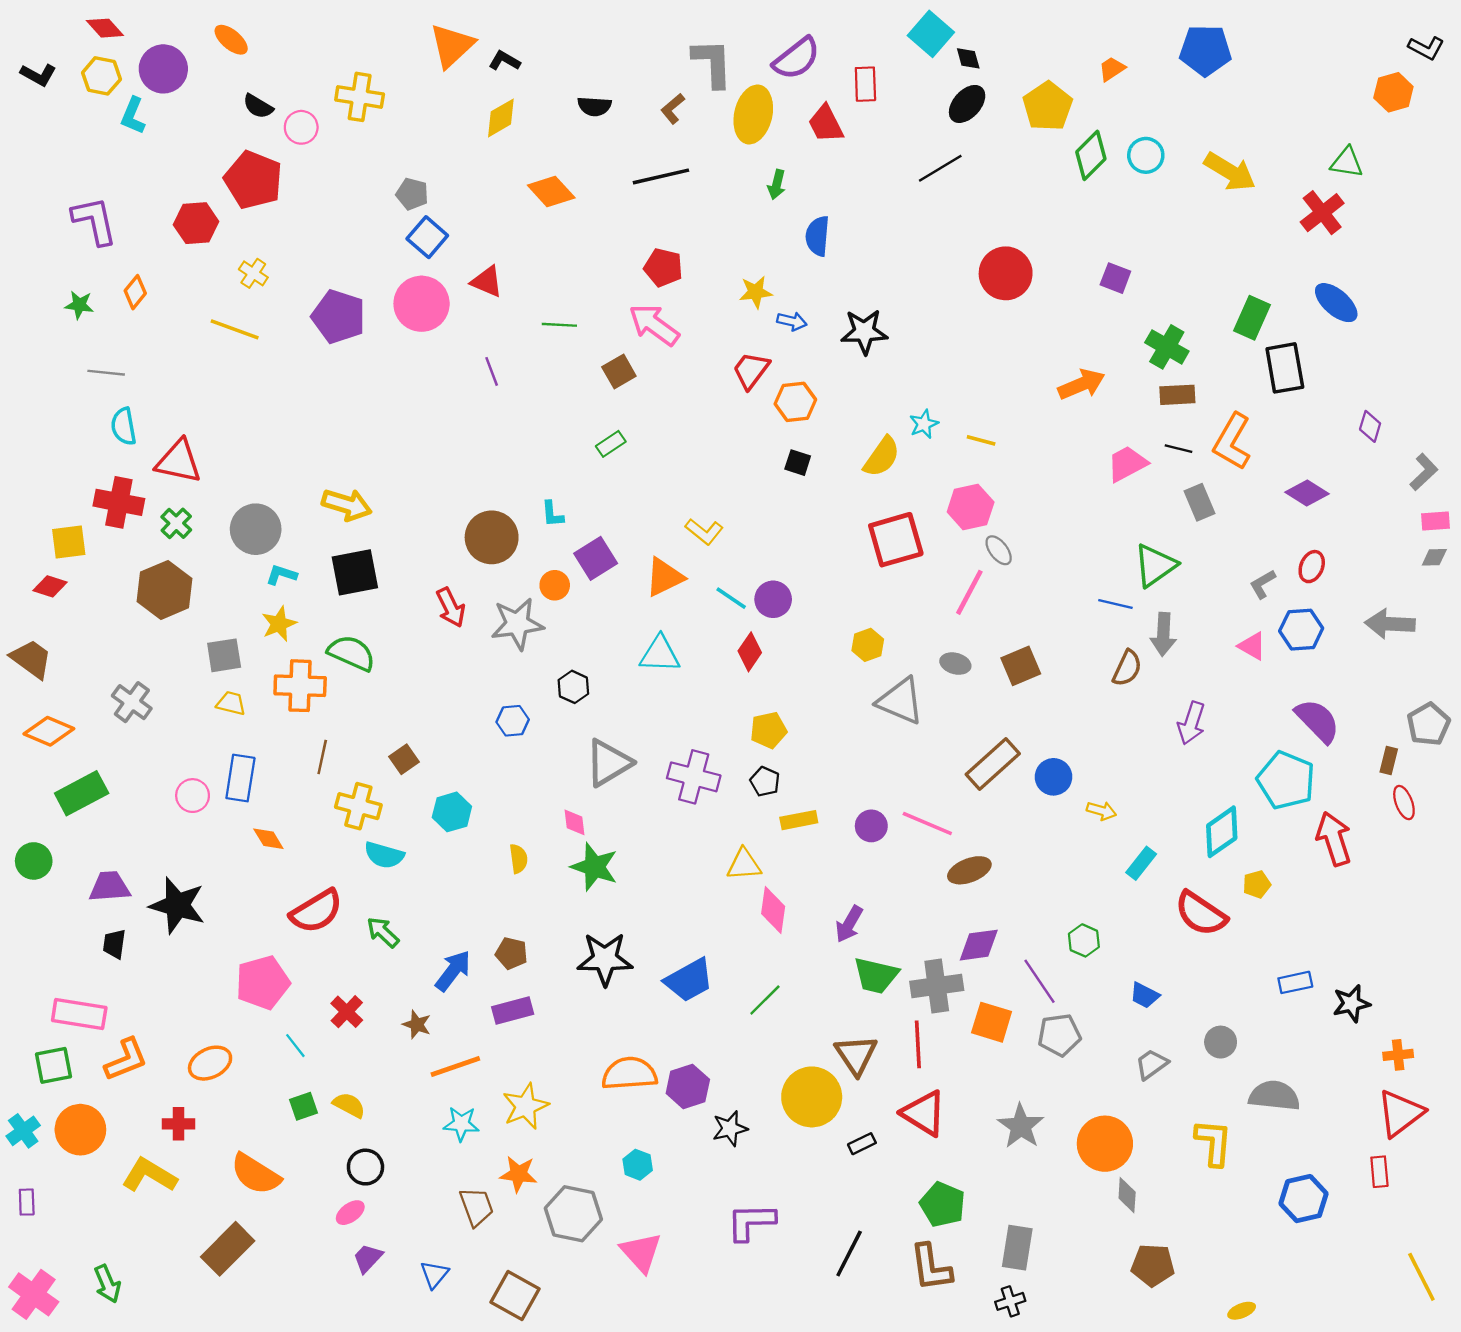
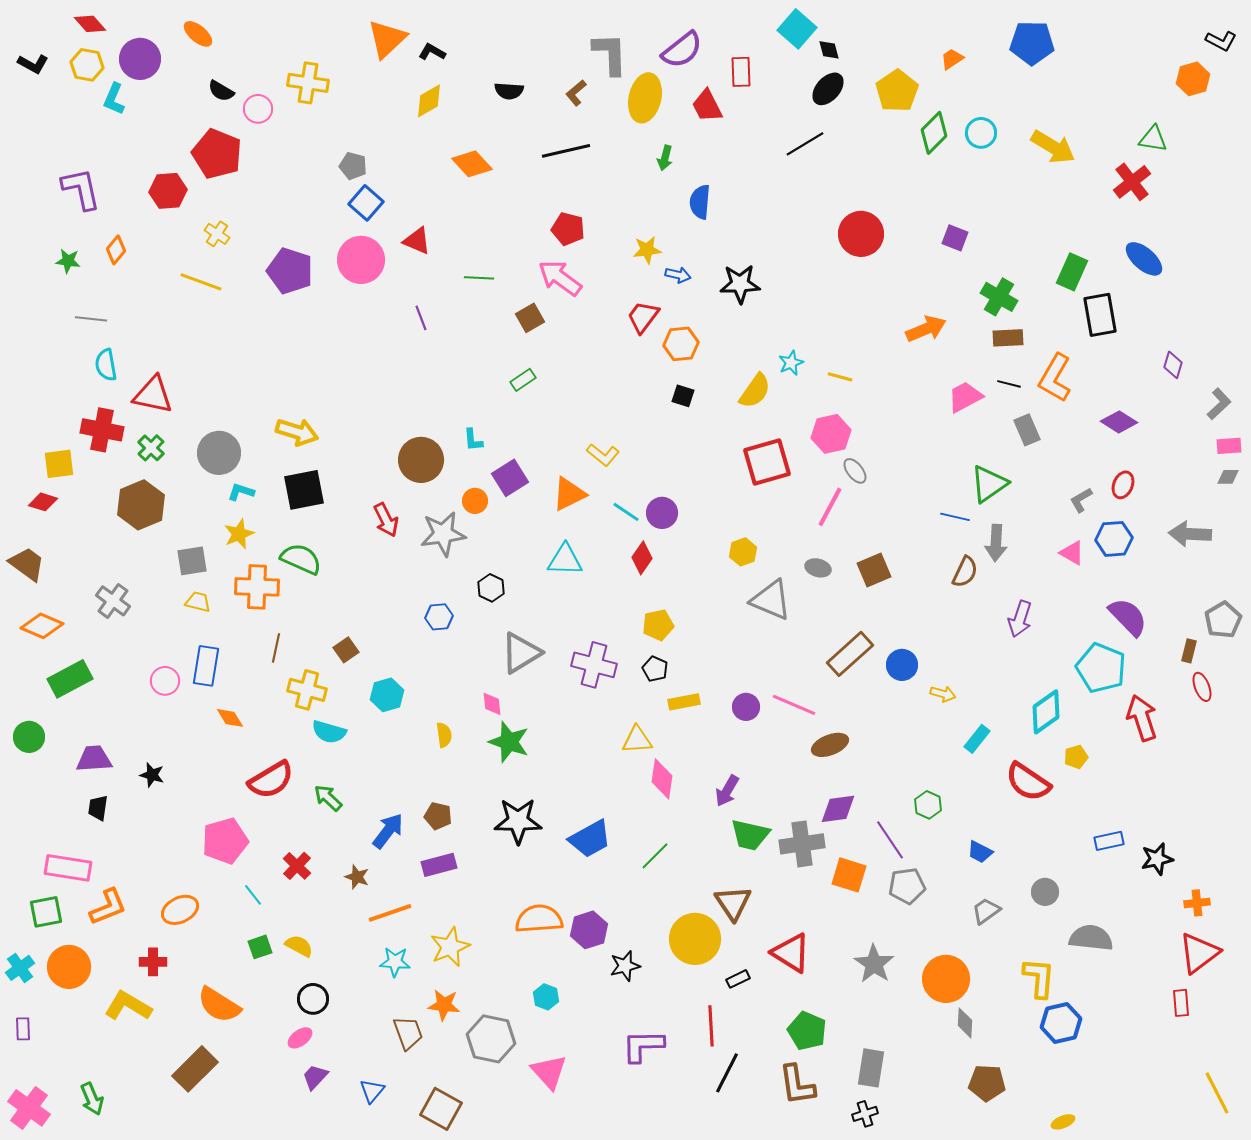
black star: (177, 905) -> (152, 775), size x0.5
red line: (918, 1044) -> (711, 1026), moved
blue hexagon: (1304, 1199) -> (1061, 1023), moved

